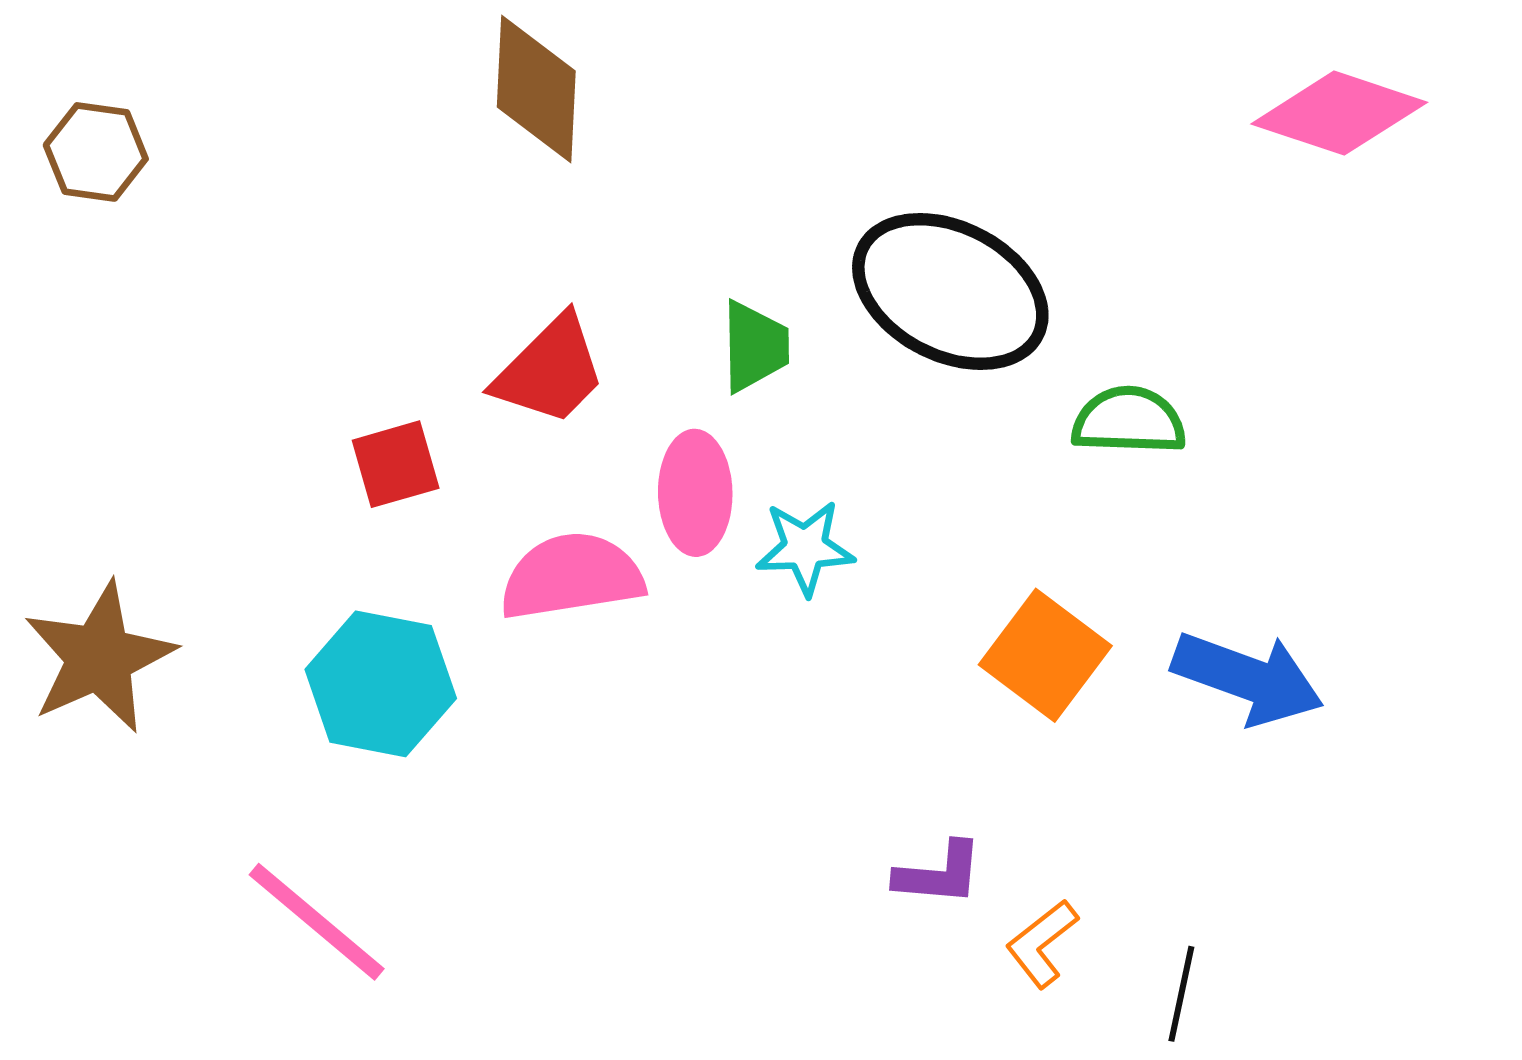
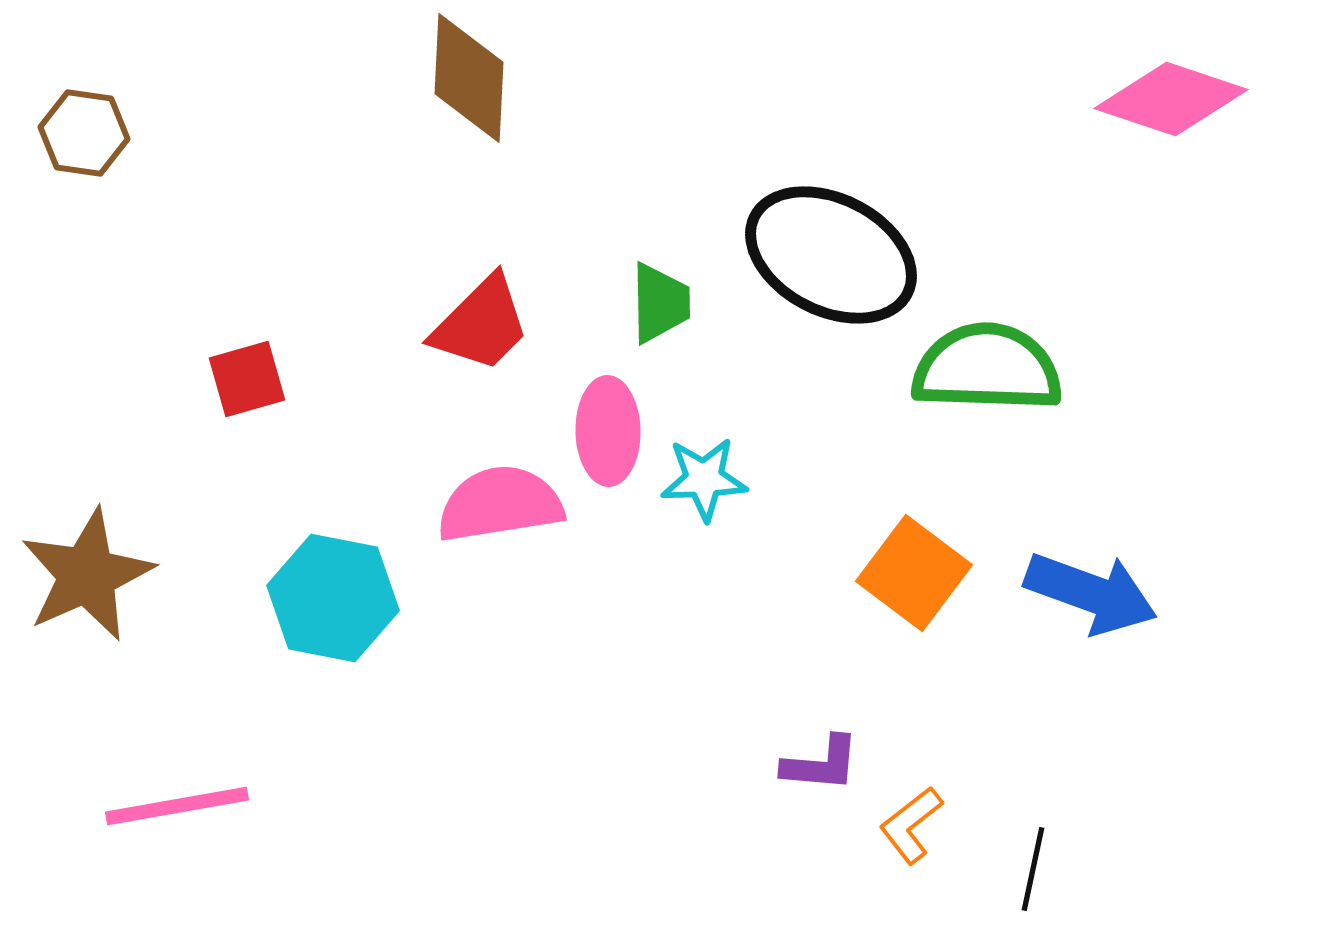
green semicircle: (1129, 421) -> (987, 368), size x1.5
red square: (396, 464) -> (247, 379), moved
pink line: (317, 922) -> (177, 806), moved, turned -50

